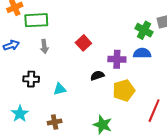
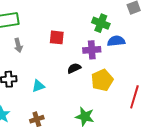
green cross: (144, 30) -> (101, 23), moved
red square: (83, 43) -> (57, 37), turned -35

